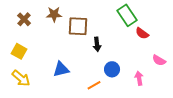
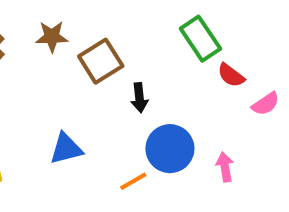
brown square: (78, 26) -> (101, 61), turned -35
pink semicircle: (159, 60) -> (266, 104), moved, turned -64
blue circle: (112, 69) -> (170, 149), size x1.5

